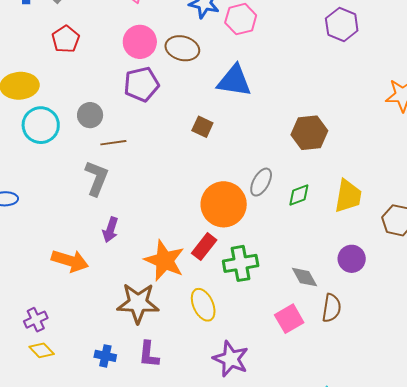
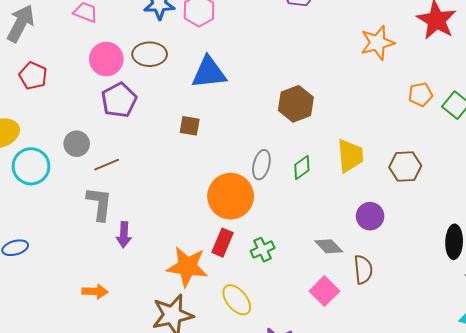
purple arrow: (110, 230) -> (124, 235), moved
orange arrow: (70, 261) -> (95, 292), size x0.7
green cross: (241, 263) -> (263, 250), size x0.7

